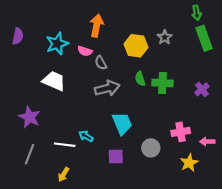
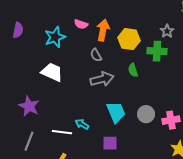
orange arrow: (97, 26) -> (103, 30), moved
gray star: (165, 37) -> (167, 31), moved
pink semicircle: (85, 51) -> (81, 24), moved
green cross: (163, 83) -> (157, 51), moved
gray circle: (151, 148) -> (146, 114), moved

